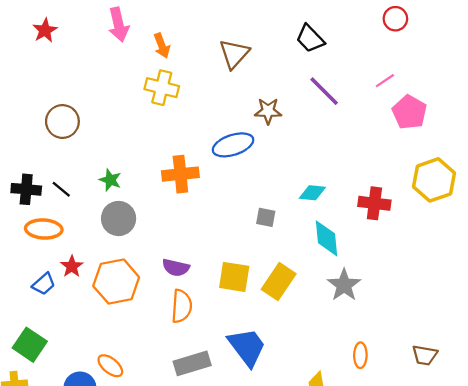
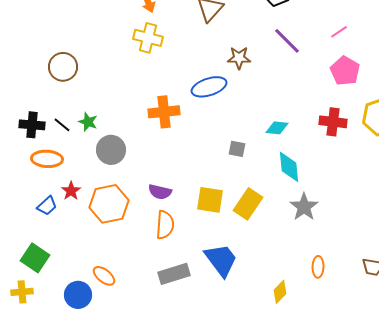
pink pentagon: (409, 112) -> (345, 71), moved
green star: (110, 180) -> (88, 122), moved
red cross: (374, 203) -> (333, 122), moved

